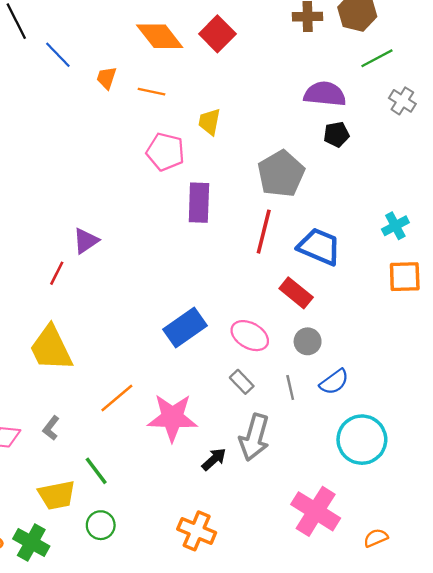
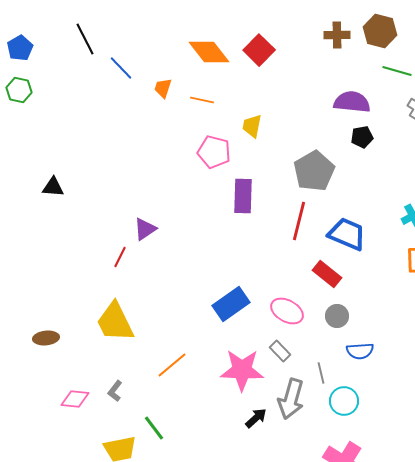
green line: (377, 58) -> (397, 71), turned 44
blue semicircle: (334, 382) -> (360, 351), turned 32
gray line: (290, 388) -> (321, 373), moved
pink star: (172, 418) -> (242, 370), moved
cyan circle: (362, 440) -> (344, 401), moved, size x0.7

